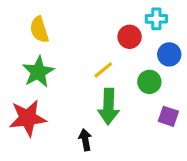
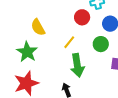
yellow semicircle: (39, 30) -> (38, 27), moved

